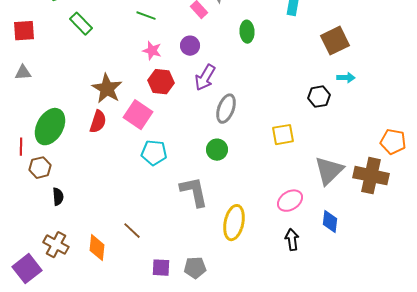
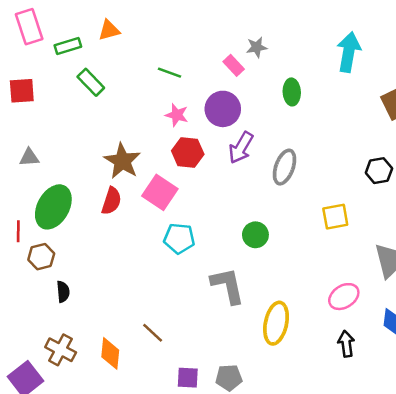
purple circle: (190, 46) -> (223, 109), size x1.5
gray triangle: (23, 73) -> (29, 157), moved
gray ellipse: (226, 109) -> (285, 167), moved

